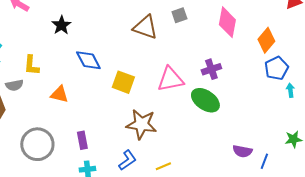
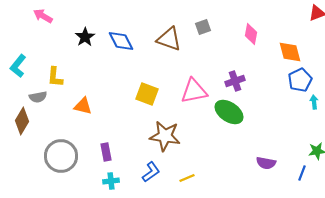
pink diamond: (227, 22) -> (251, 34), size x0.7
orange diamond: (266, 40) -> (290, 52), turned -55
blue diamond: (88, 60) -> (121, 41), moved
blue line: (264, 161) -> (302, 173), moved

